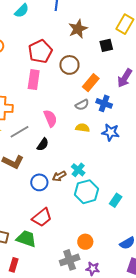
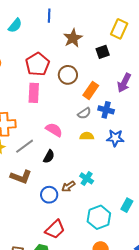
pink semicircle: (50, 118) -> (54, 130), turned -30
cyan hexagon: (86, 192) -> (99, 217), moved

